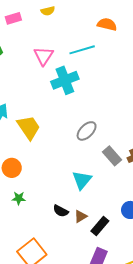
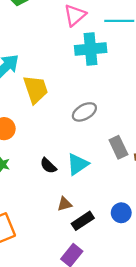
gray ellipse: (87, 131) -> (84, 112), moved
black semicircle: (61, 211) -> (48, 166), moved

